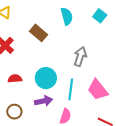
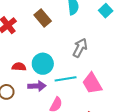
red semicircle: (15, 79) -> (19, 67), moved
cyan line: (71, 89) -> (66, 79), turned 65

